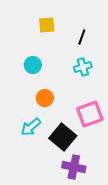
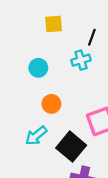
cyan cross: (83, 67) -> (81, 60), moved

